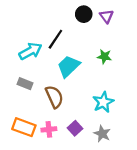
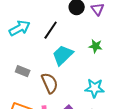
cyan arrow: (30, 51) -> (20, 28), moved
cyan star: (103, 102) -> (95, 88), turned 30

